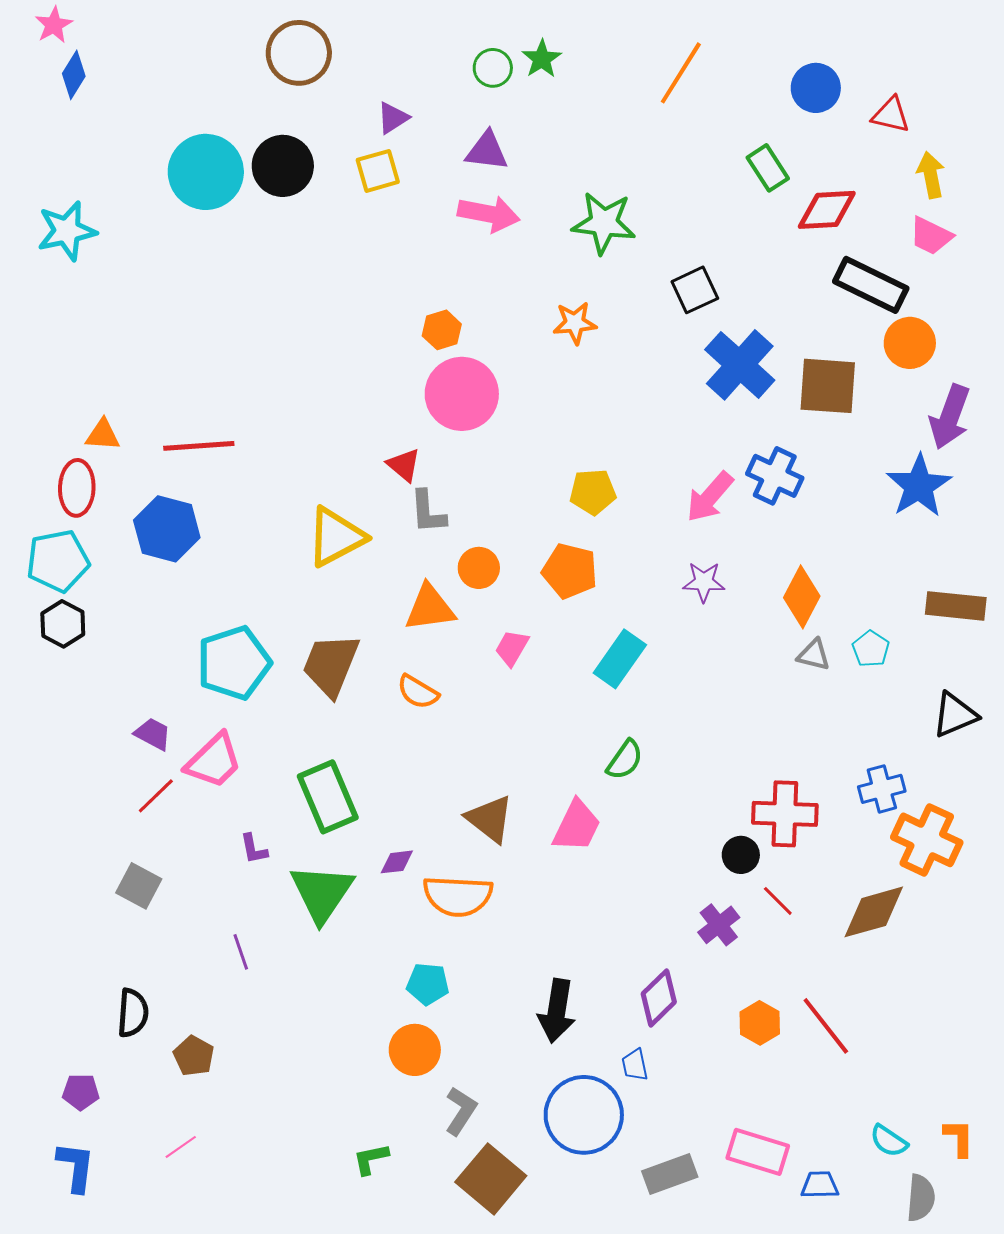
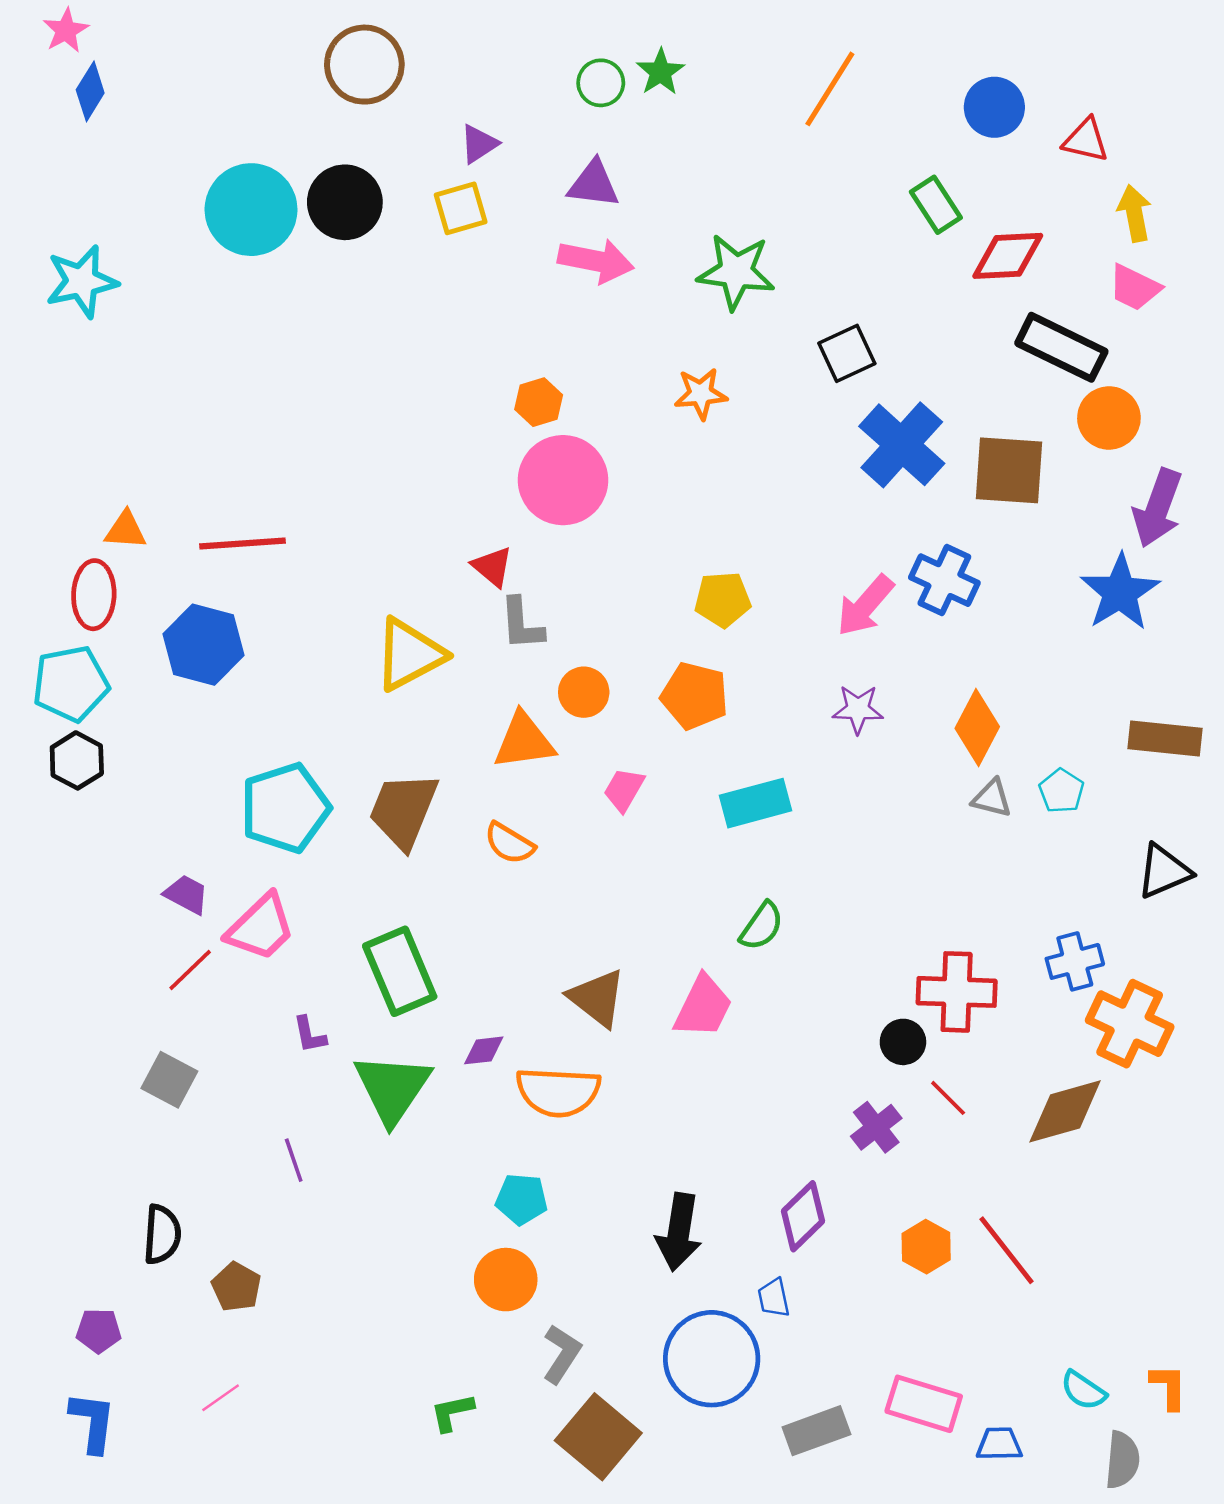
cyan rectangle: (620, 659) -> (756, 803), turned 40

